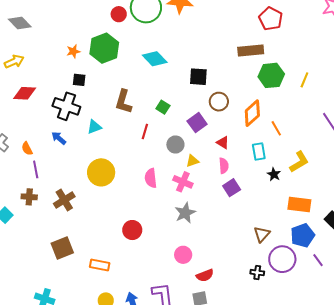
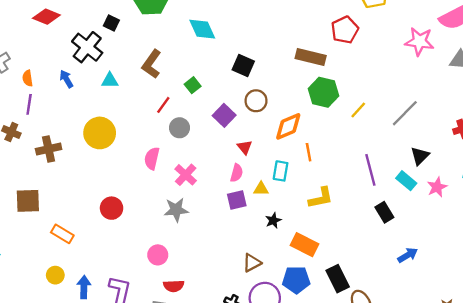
purple square: (197, 123) -> (224, 115), turned -30
gray circle: (175, 144) -> (179, 128), moved
yellow triangle: (192, 161) -> (261, 189), moved
black star: (274, 174) -> (273, 220), moved

